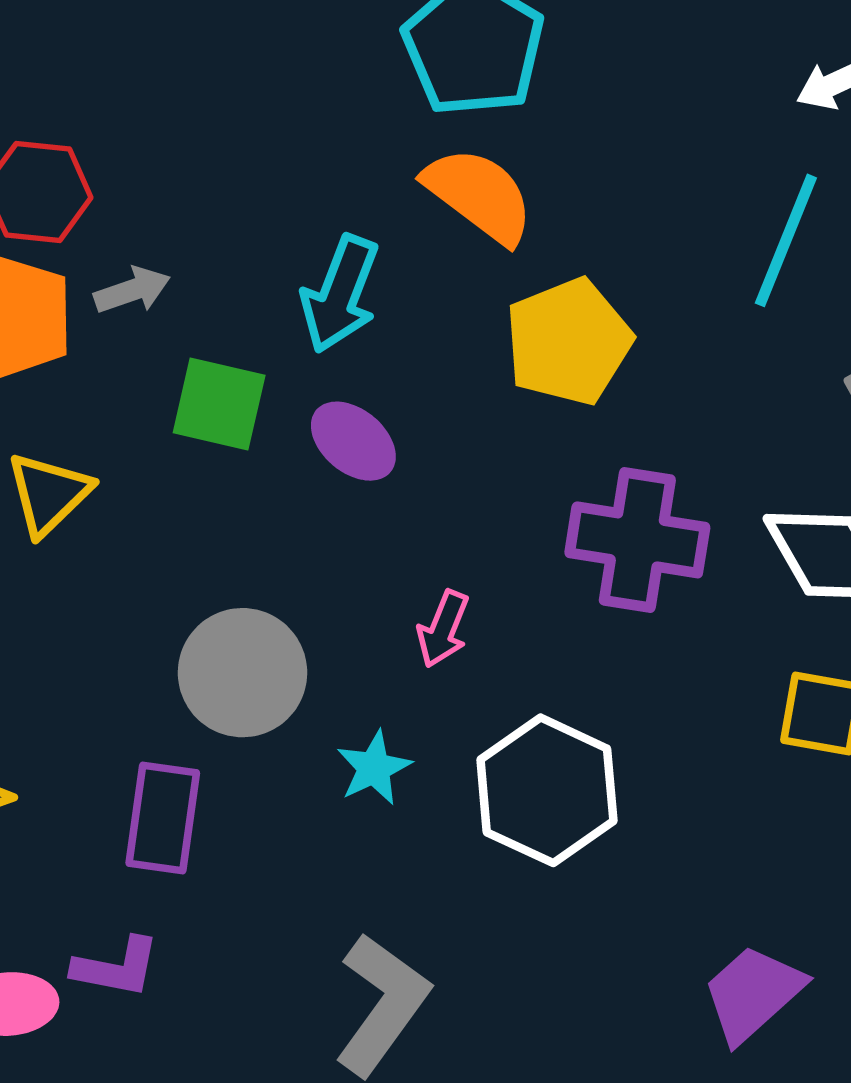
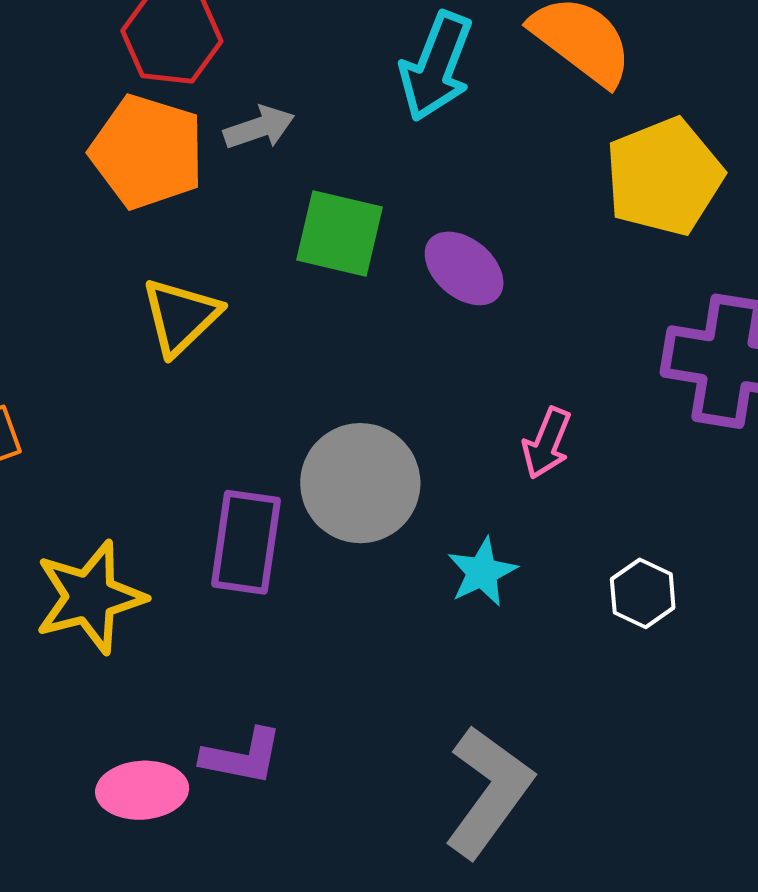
cyan arrow: (340, 294) -> (436, 66), moved
white hexagon: (547, 790) -> (643, 593), size x0.5
purple rectangle: (163, 818) -> (246, 542), moved

